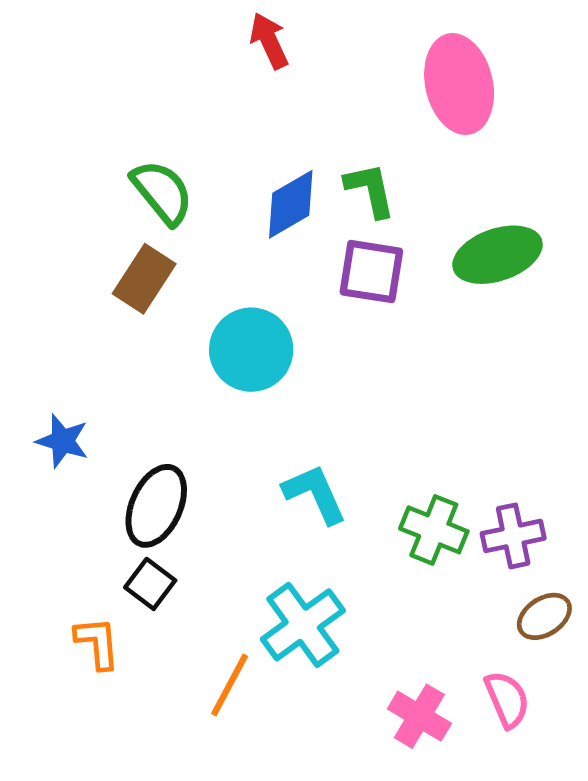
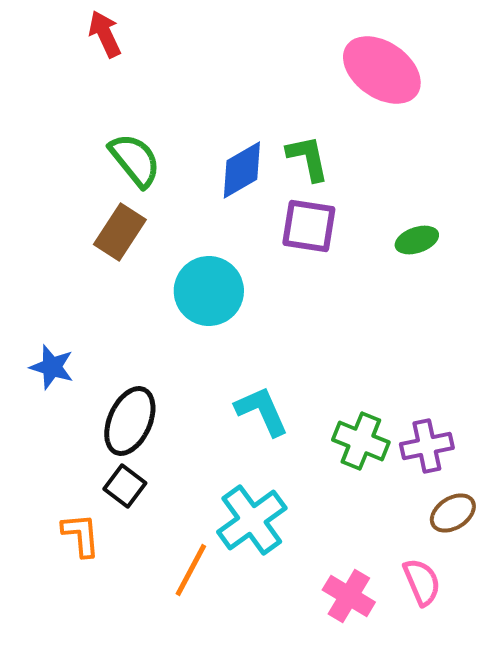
red arrow: (269, 41) -> (105, 34), moved
pink ellipse: (459, 84) -> (382, 70), turned -42
green ellipse: (498, 255) -> (417, 240), moved, size x0.6

